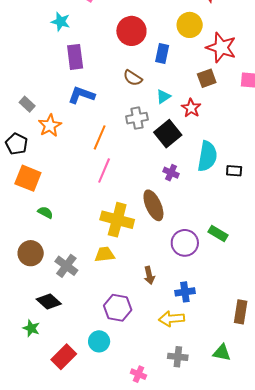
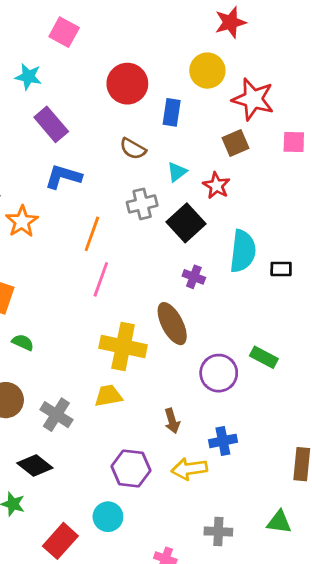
purple rectangle: (75, 57) -> (51, 124), turned -30
yellow arrow: (171, 319) -> (189, 469), moved

